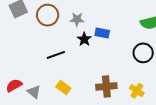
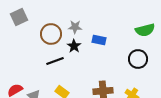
brown circle: (48, 15) -> (51, 34), moved
black star: (84, 39) -> (74, 46), moved

